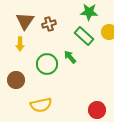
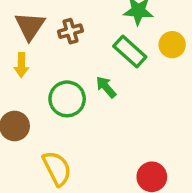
yellow semicircle: (41, 105) -> (57, 168), turned -105

